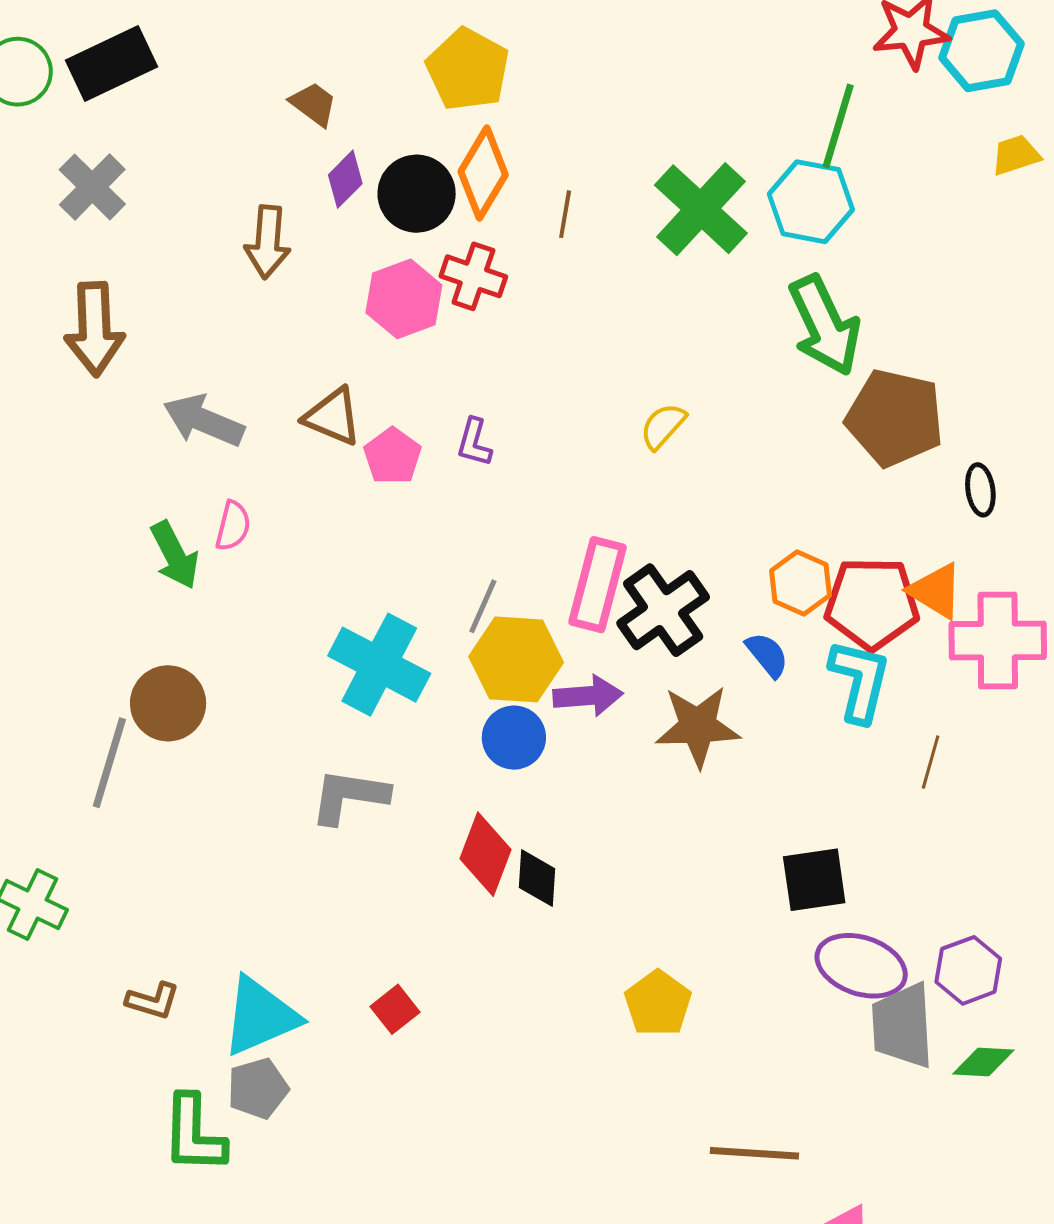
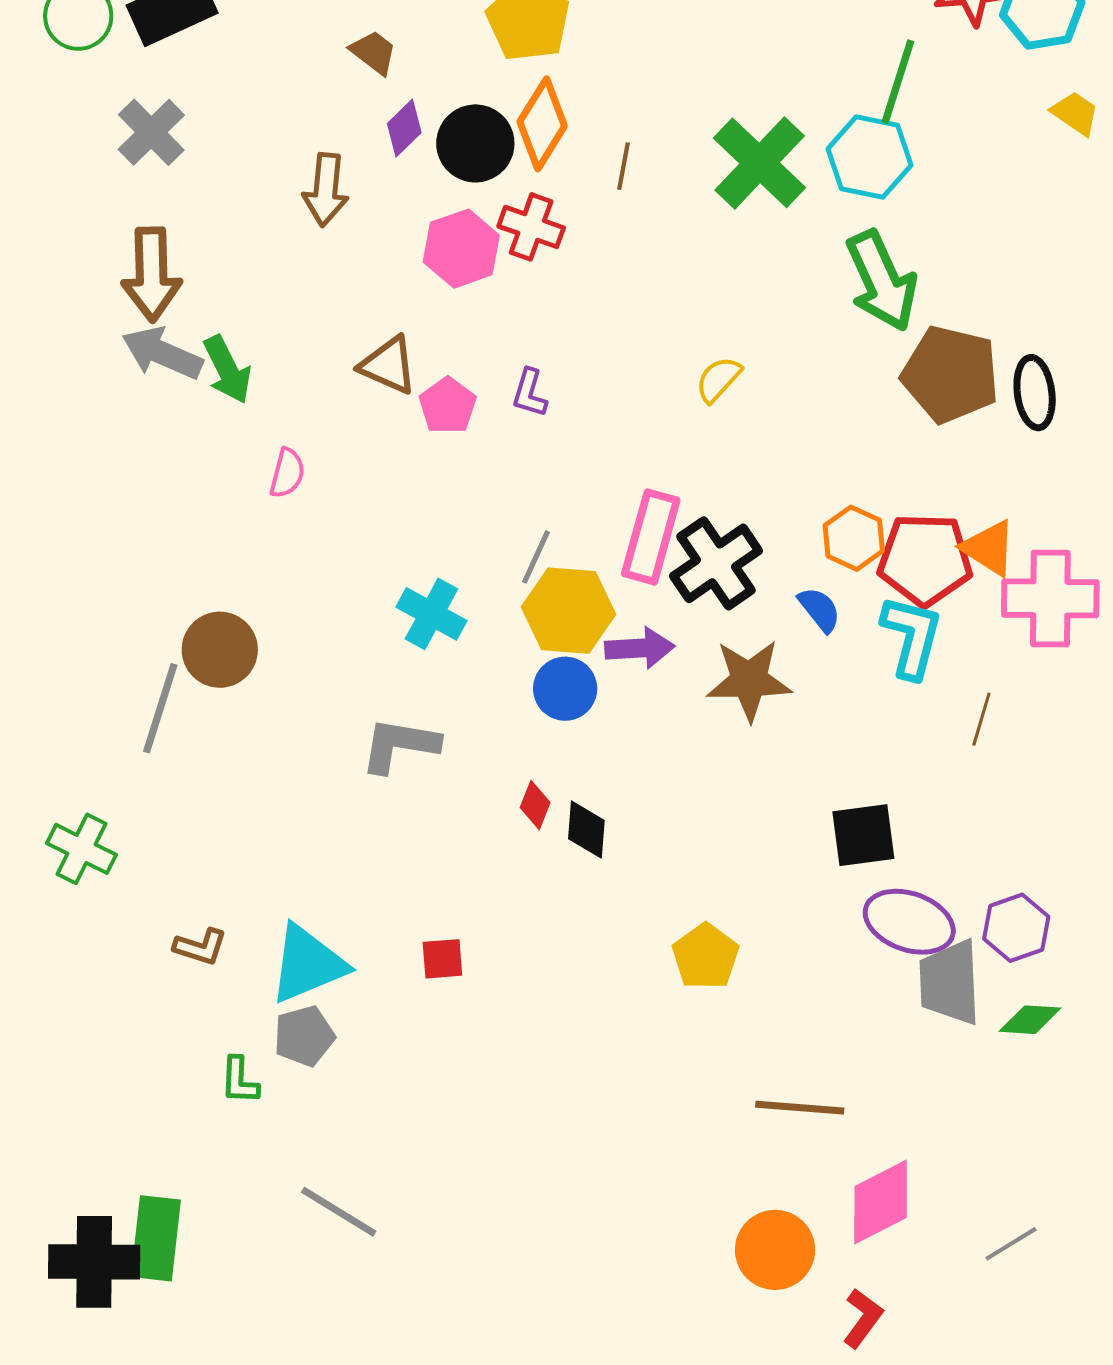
yellow trapezoid: (1016, 155) -> (1075, 113), turned 52
gray arrow: (204, 420) -> (162, 353), moved
black ellipse: (980, 490) -> (1035, 393), moved, size x1.4
green arrow: (175, 555) -> (227, 370), moved
cyan cross: (379, 665) -> (431, 614), size x0.7
red diamond: (486, 854) -> (535, 805), size x0.6
red square: (395, 1009) -> (442, 959), turned 33
green L-shape: (194, 1134) -> (240, 1081), size x0.6

